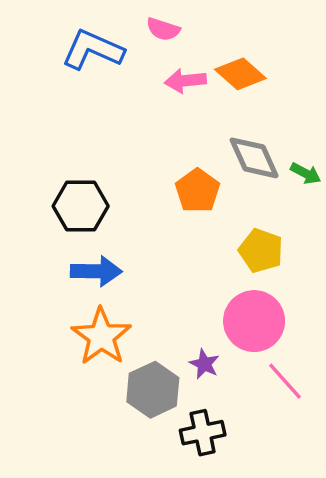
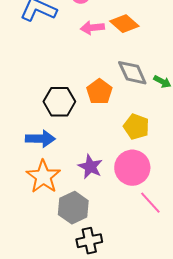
black hexagon: (81, 206) -> (59, 102), moved
purple star: (204, 364) -> (90, 167), moved, size x1.4
black cross: (203, 433) -> (89, 241), moved

